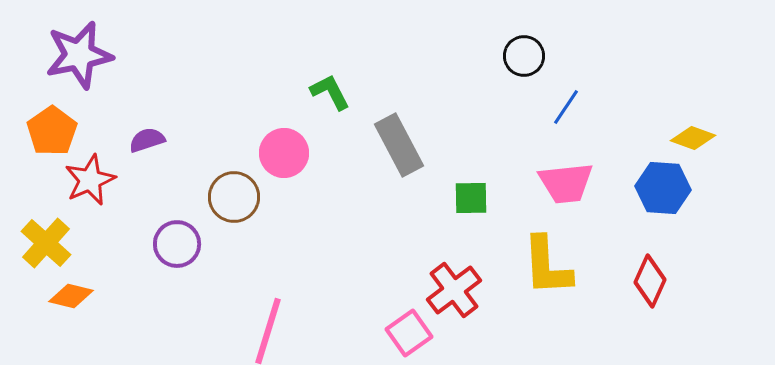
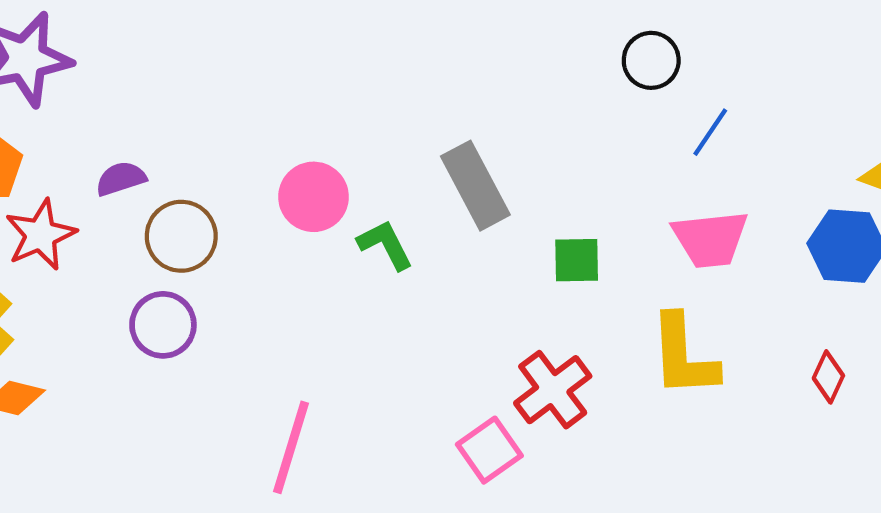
green L-shape: (330, 92) -> (385, 245), moved
brown circle: (234, 197) -> (181, 236), moved
red diamond: (650, 281) -> (828, 377), size x0.7

